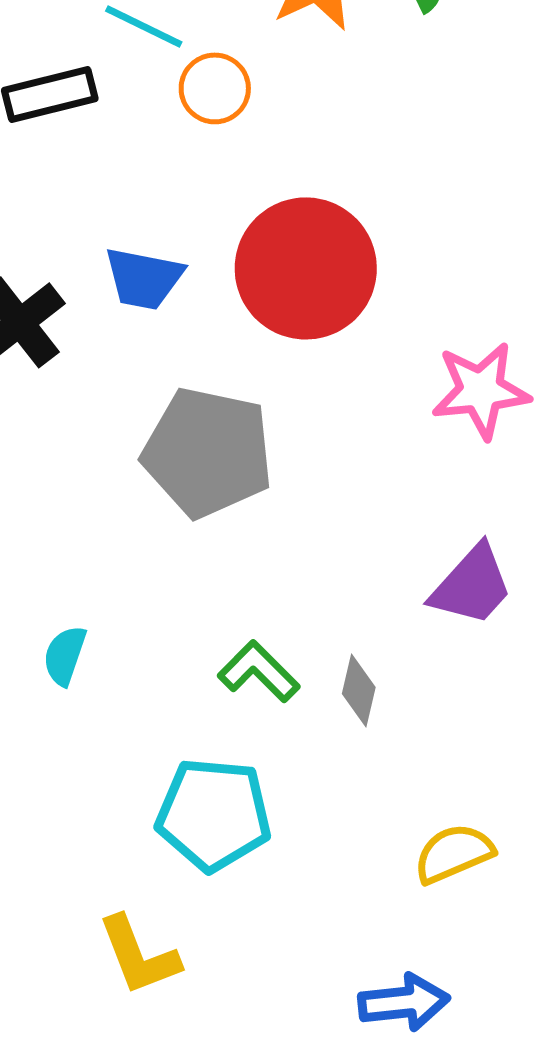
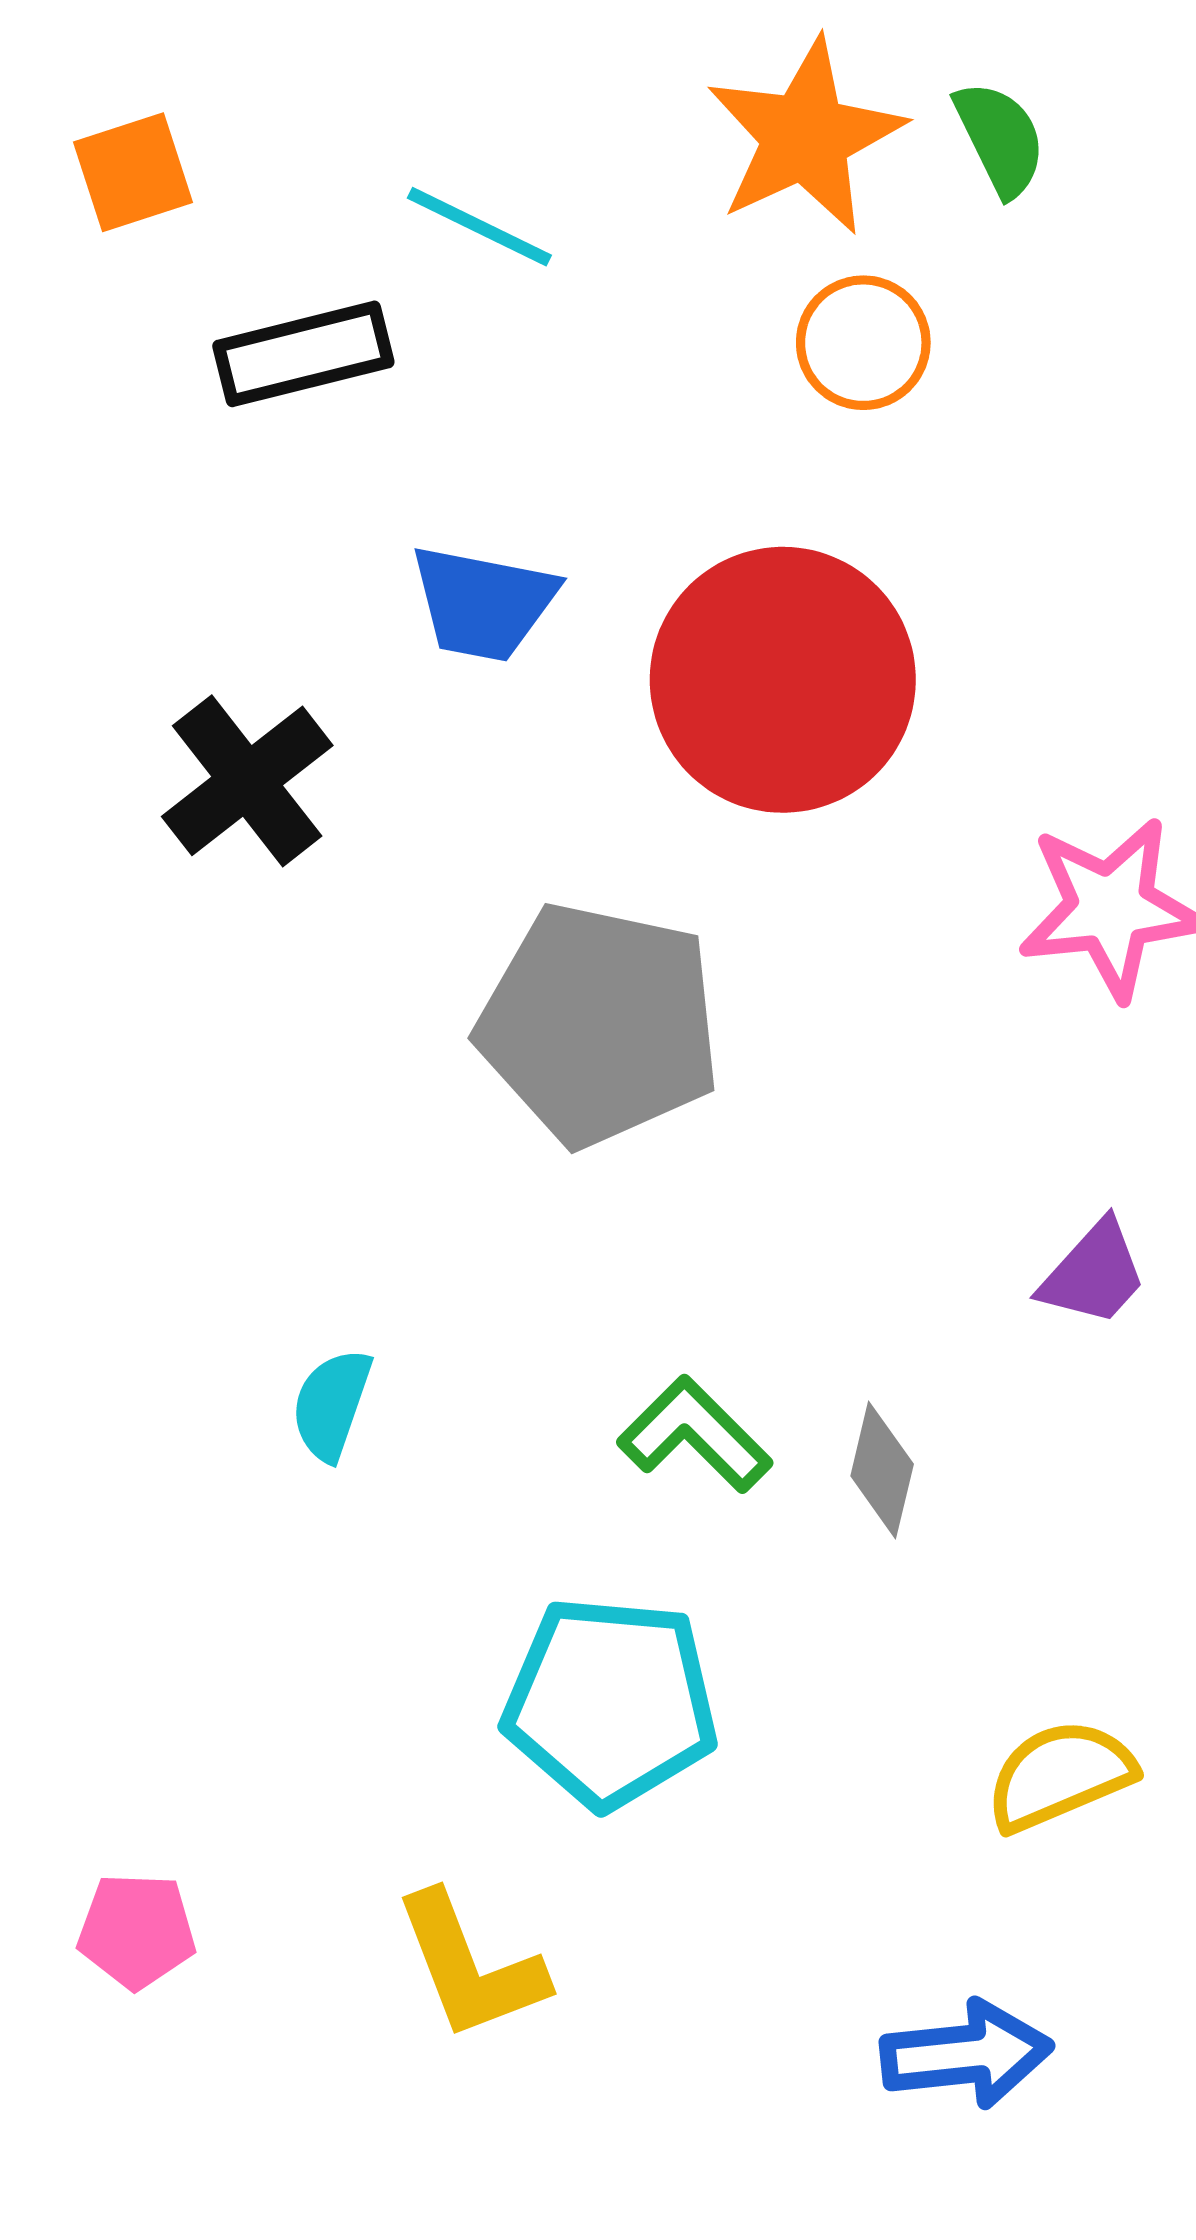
orange circle: (215, 88) -> (863, 343), moved
blue trapezoid: (144, 278) -> (483, 603), moved
purple trapezoid: (472, 585) -> (1094, 1273), size x0.7

